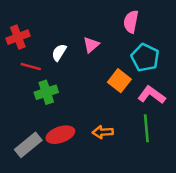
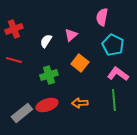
red line: (31, 67) -> (14, 60), moved
orange square: (119, 81) -> (80, 63), moved
green cross: (46, 92) -> (49, 75), moved

